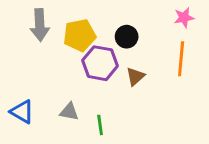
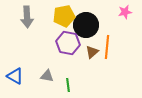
yellow pentagon: (79, 35) -> (64, 16), moved
black circle: (127, 37) -> (86, 25), size x1.6
orange line: (181, 59) -> (107, 47), moved

